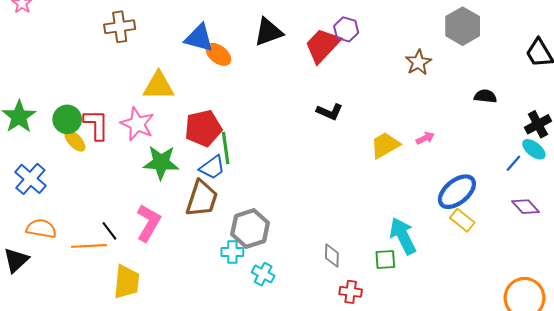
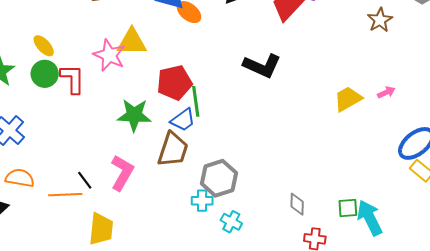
black L-shape: (330, 112) -> (262, 66), moved, size x1.5
pink star: (137, 124) -> (109, 55), moved
yellow ellipse: (75, 141) -> (44, 46), moved
cyan arrow: (403, 236) -> (370, 218), moved

